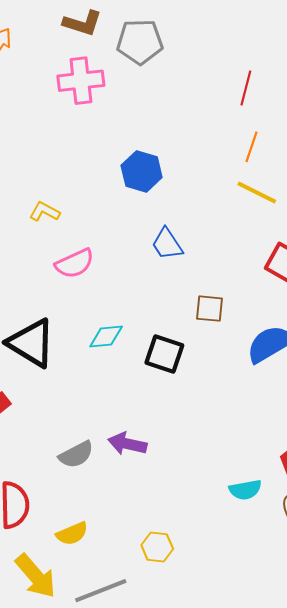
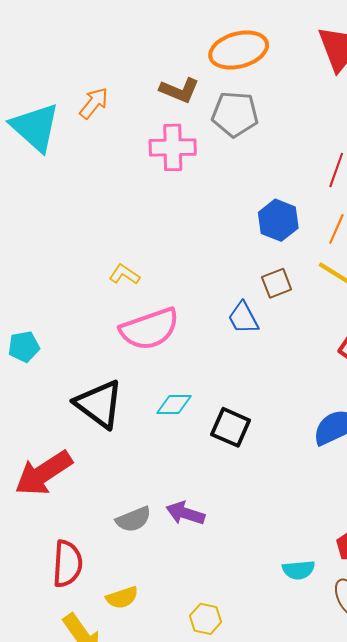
blue hexagon: (142, 171) -> (278, 220), moved
pink semicircle: (75, 264) -> (149, 329), size x1.5
brown square: (210, 309) -> (277, 283), moved, turned -32

